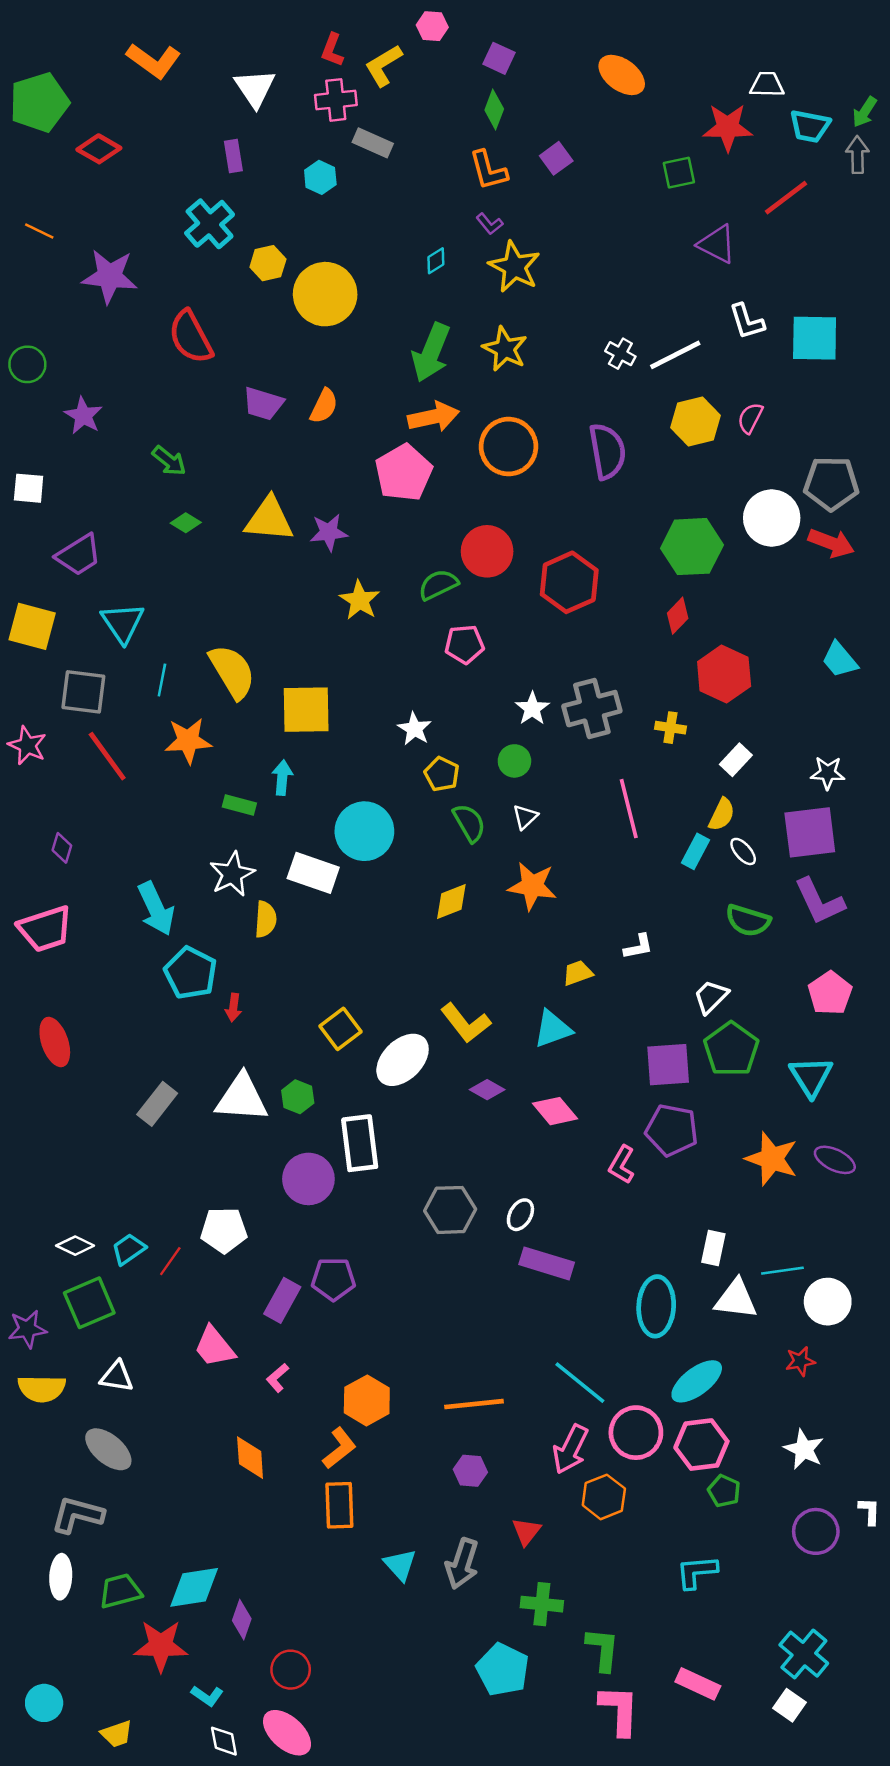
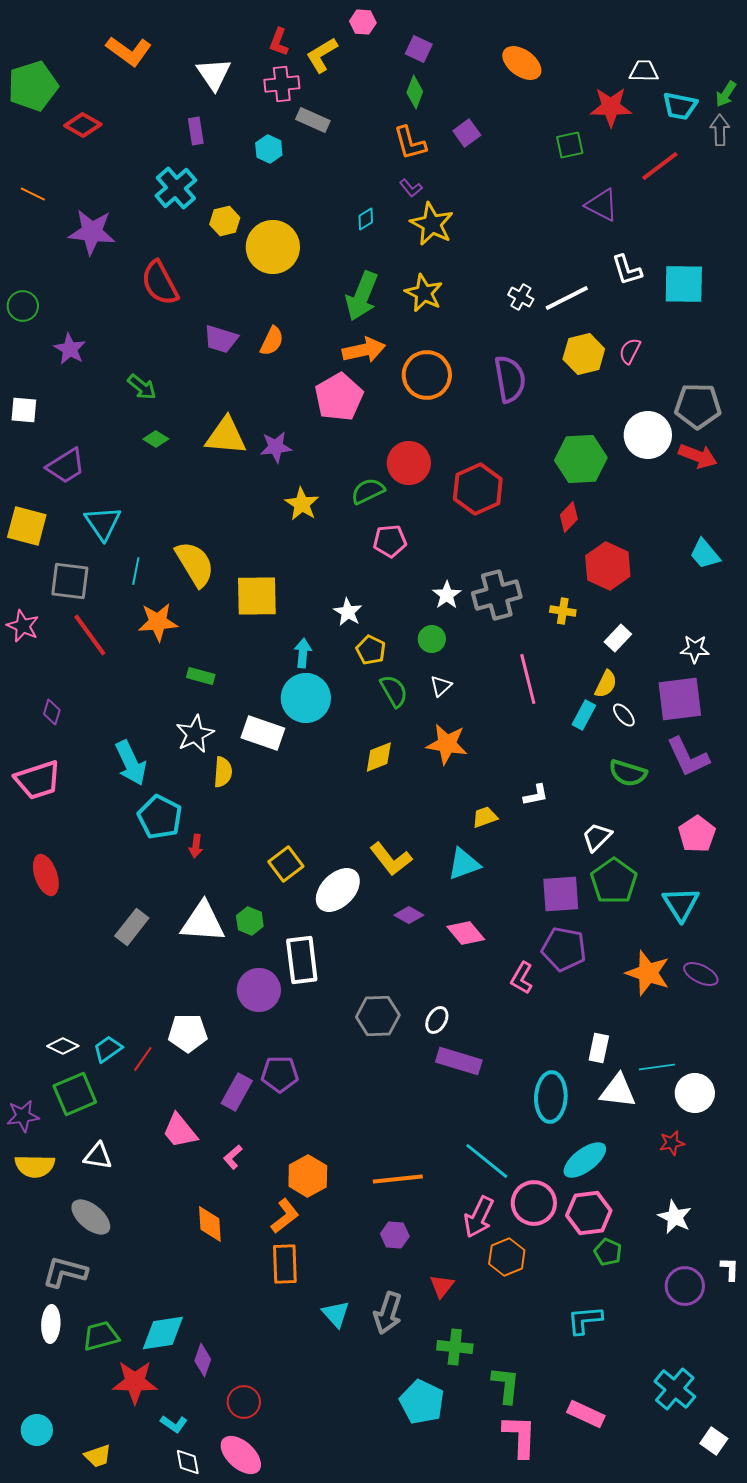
cyan arrow: (282, 778) -> (303, 653), moved
white square: (790, 1705) -> (714, 1441), moved

